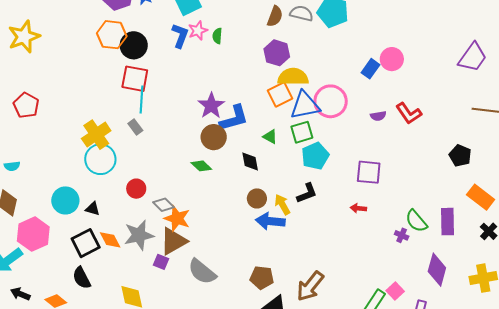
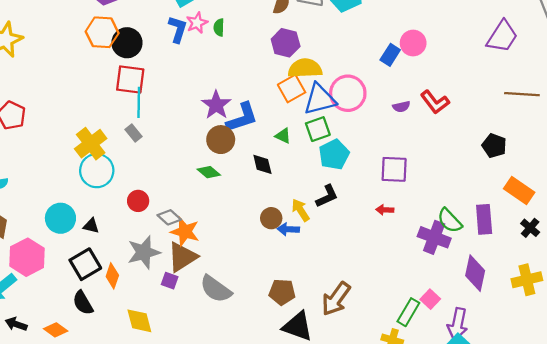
brown circle: (257, 198) -> (271, 218), moved
blue arrow: (270, 221) -> (288, 229), size x0.7
purple cross: (402, 235) -> (434, 237), size x2.0
orange diamond: (110, 240) -> (112, 276), moved, turned 50

